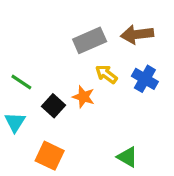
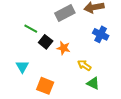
yellow arrow: (106, 74) -> (84, 65), moved
green line: (21, 82) -> (31, 29), moved
black square: (54, 106) -> (46, 42), moved

